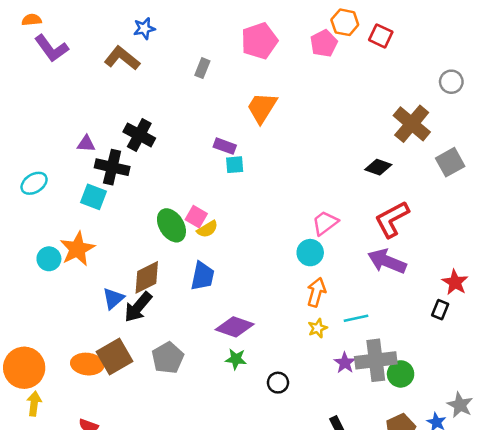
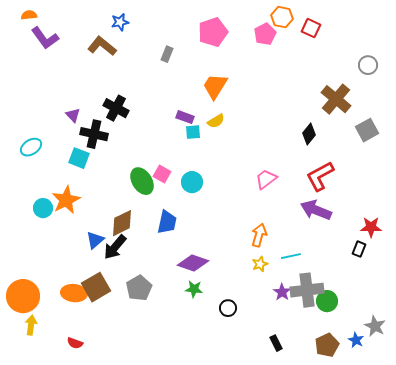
purple triangle: (86, 144) -> (73, 115), turned 42
black diamond: (378, 167) -> (309, 134), turned -70
yellow semicircle: (207, 229) -> (216, 121), moved
cyan circle: (310, 253) -> (192, 182), moved
red star: (455, 282) -> (371, 227), turned -30

